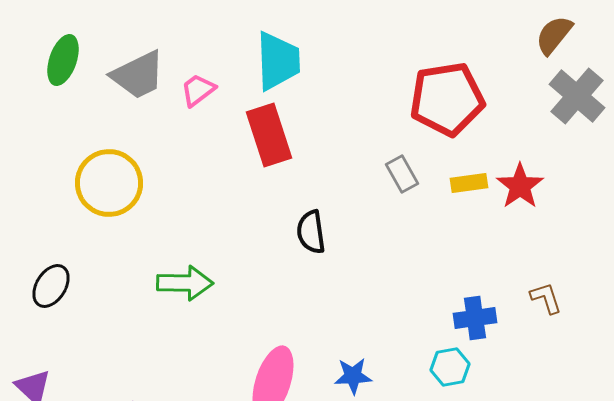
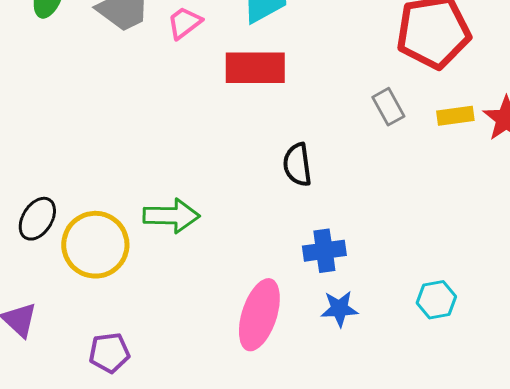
red rectangle: (269, 135) -> (255, 68), turned -72
yellow circle: (109, 183) -> (95, 245), moved
blue cross: (475, 318) -> (324, 251), moved

